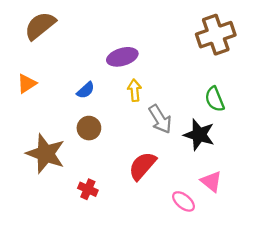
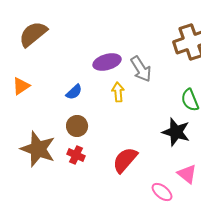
gray arrow: (160, 119) -> (141, 69), moved
red cross: (88, 189) -> (76, 155), moved

